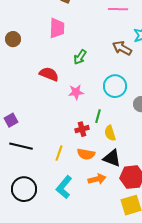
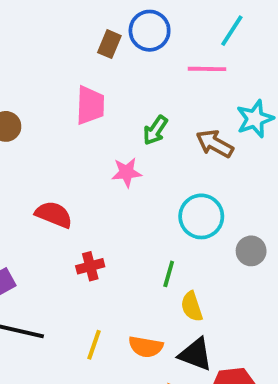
green arrow: (80, 57) -> (155, 130), moved
red semicircle: (49, 74) -> (54, 215), moved
pink star: (76, 92) -> (127, 172), moved
red cross: (82, 129) -> (90, 266), moved

